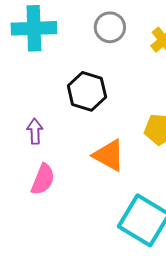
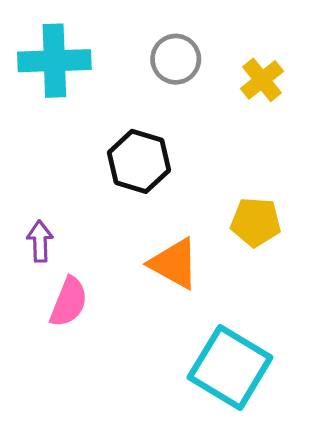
purple arrow: (35, 131) -> (40, 241), moved

